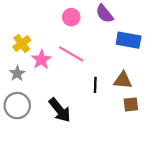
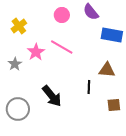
yellow cross: (22, 44) -> (19, 26), moved
black line: (95, 85) -> (89, 87), moved
brown square: (131, 104) -> (114, 105), moved
gray circle: (17, 106) -> (18, 109), moved

